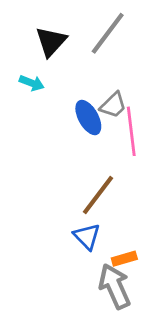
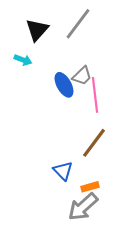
brown line: (98, 195) -> (94, 143), moved
gray arrow: (115, 286) -> (83, 207), turned -108

